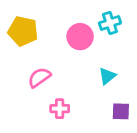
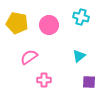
cyan cross: (110, 23) -> (81, 17), turned 35
pink circle: (80, 37) -> (49, 25), moved

